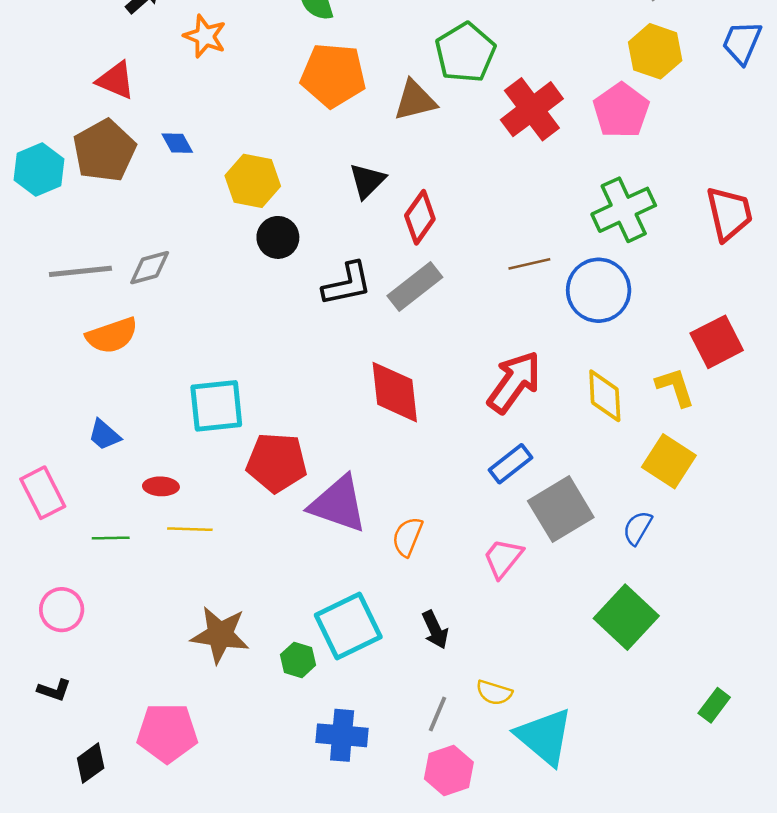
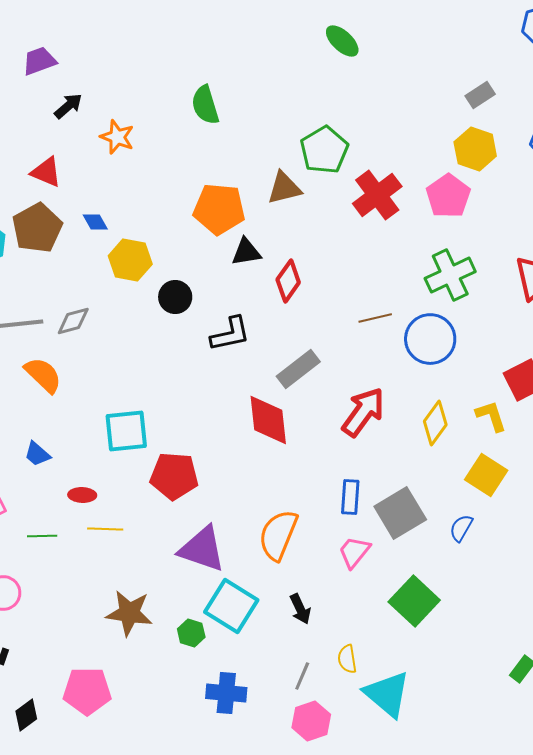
orange pentagon: (333, 75) -> (219, 209), moved
yellow hexagon: (253, 181) -> (130, 260), moved
black triangle: (367, 181) -> (246, 252), turned 36
gray rectangle: (415, 286) -> (298, 369), moved
orange semicircle: (112, 336) -> (43, 375), turned -117
yellow diamond: (605, 396) -> (435, 423), turned 39
blue rectangle: (511, 464) -> (350, 497), moved, turned -48
purple triangle: (338, 504) -> (202, 549), moved
orange semicircle: (407, 537) -> (278, 535), size x1.6
green square: (626, 617) -> (414, 601), moved
cyan square: (348, 626) -> (231, 606), turned -32
yellow semicircle: (494, 693) -> (347, 659), turned 64

